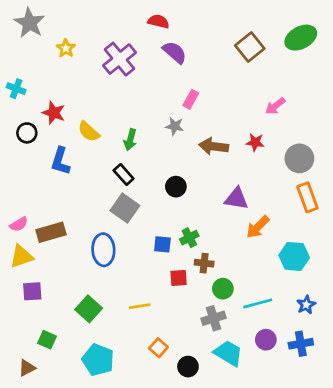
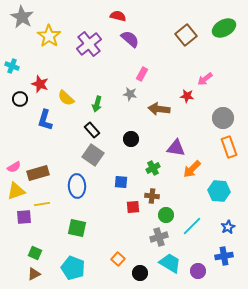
yellow star: (66, 48) -> (49, 36), size x1.6
red star: (255, 142) -> (187, 96), moved
green cross: (189, 238) -> (153, 168), moved
cyan line: (258, 303) -> (192, 226), turned -30
yellow line: (140, 306) -> (42, 204), moved
green square: (89, 309) -> (77, 228), moved, turned -30
purple circle: (266, 340) -> (198, 271), moved
brown triangle: (27, 368) -> (34, 274), moved

